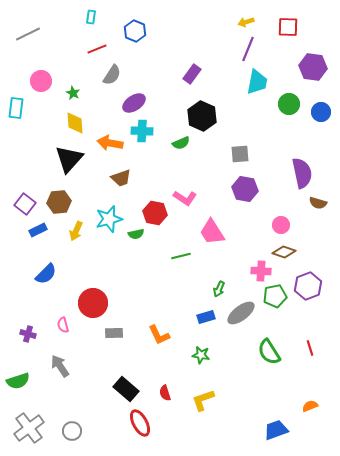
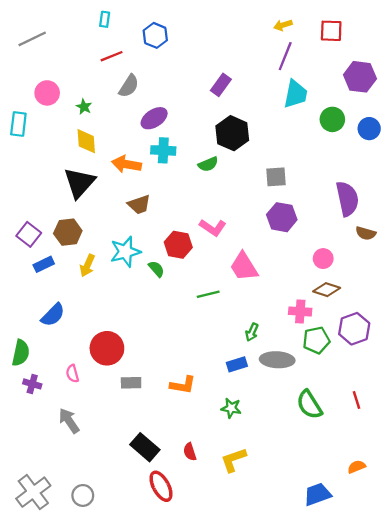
green semicircle: (136, 234) -> (156, 269), turned -119
gray ellipse: (241, 313) -> (277, 360), turned 40
orange L-shape: (159, 335) -> (183, 385), turned -55
green semicircle: (18, 381) -> (21, 353), moved, turned -60

